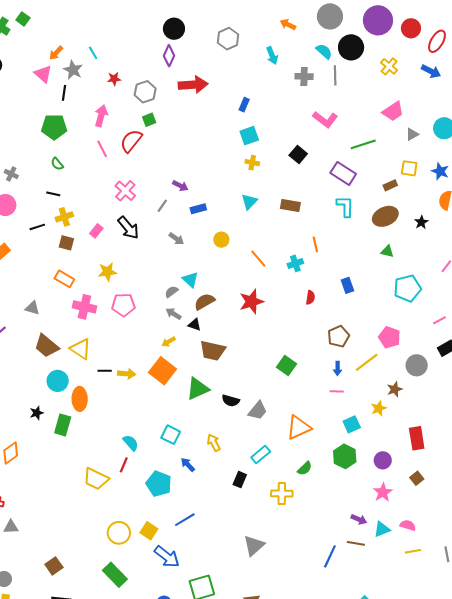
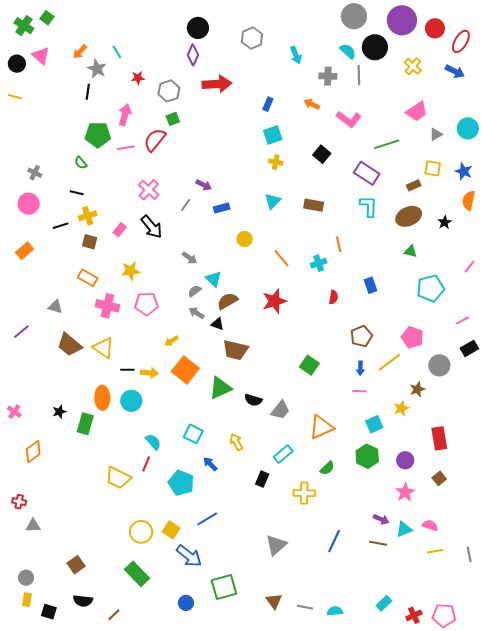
orange arrow: (288, 25) -> (312, 104), moved
pink triangle: (43, 74) -> (41, 56), moved
green pentagon: (54, 127) -> (98, 135), moved
pink line: (102, 149) -> (126, 148), turned -72
gray arrow: (176, 239) -> (190, 258), moved
yellow arrow: (169, 342) -> (171, 341), moved
cyan circle: (58, 381) -> (131, 401), moved
blue line: (330, 556) -> (334, 541), moved

